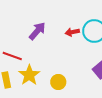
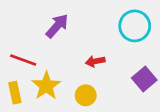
red arrow: (72, 32) -> (95, 61), moved

